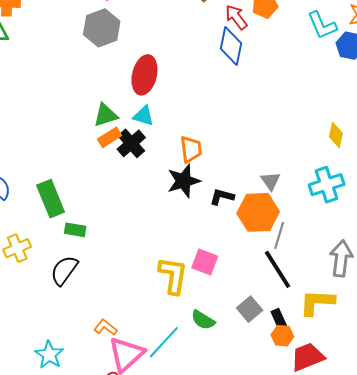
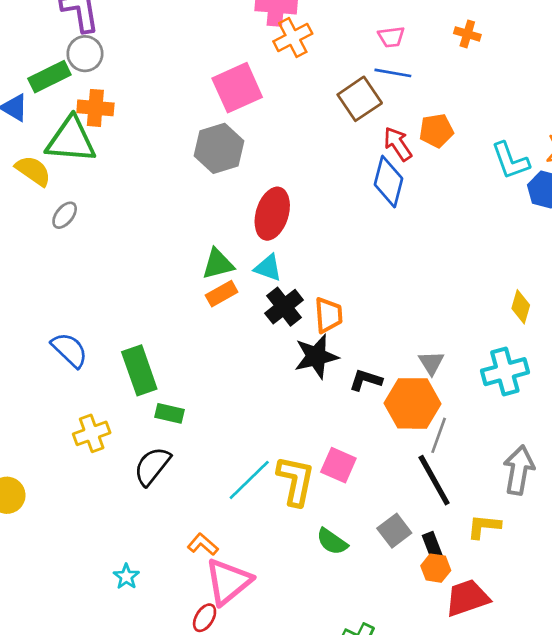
black cross: (131, 143) -> (284, 307), moved
yellow L-shape: (317, 302) -> (484, 526), size x0.7
cyan line: (164, 342) -> (249, 480), moved
cyan star: (49, 355) -> (126, 577), size x0.7

